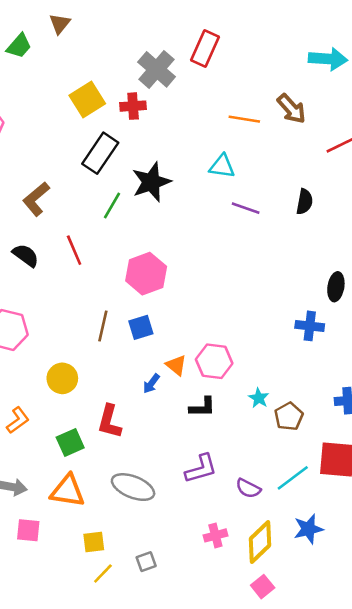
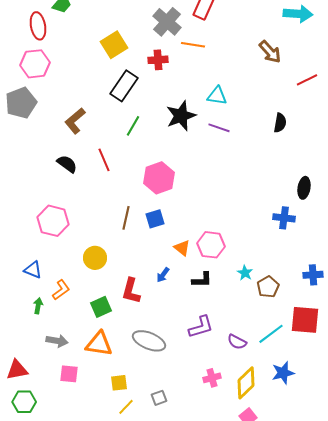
red cross: (133, 106) -> (158, 60), moved
orange line: (244, 119) -> (193, 45), moved
black star: (151, 182) -> (181, 116), moved
purple line: (246, 208) -> (219, 128), moved
blue arrow: (151, 384) -> (163, 275), moved

